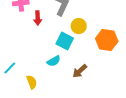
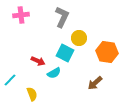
red arrow: (38, 18) -> (38, 61), moved, turned -64
brown arrow: (80, 71) -> (95, 83), moved

